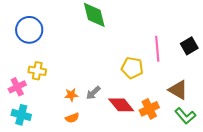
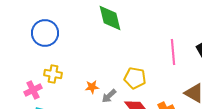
yellow pentagon: (132, 68) -> (135, 78), moved
orange star: (71, 95) -> (92, 87), moved

